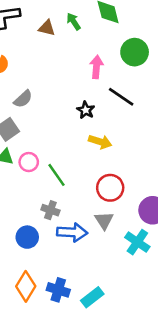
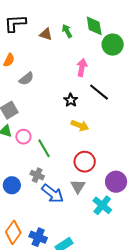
green circle: (135, 52) -> (113, 45), moved
gray semicircle: (23, 99) -> (26, 79), moved
blue arrow: (72, 232) -> (53, 194), turned 30
blue circle: (27, 237) -> (12, 185), moved

